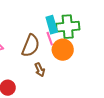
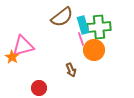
brown semicircle: (31, 46) -> (62, 17), moved, turned 30

